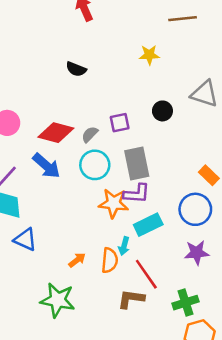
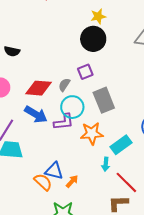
black semicircle: (76, 69) -> (12, 51), moved
black circle: (162, 111) -> (93, 39), moved, size x1.6
purple L-shape: (137, 194) -> (64, 122), moved
blue triangle: (25, 240) -> (54, 171), moved
orange semicircle: (110, 260) -> (43, 182), moved, turned -42

